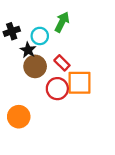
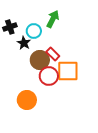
brown circle: (35, 66) -> (40, 60), moved
orange circle: (19, 117) -> (27, 100), moved

